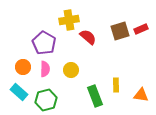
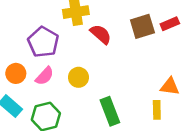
pink semicircle: (45, 69) -> (45, 76), turned 42
yellow rectangle: (116, 85) -> (157, 110), moved
orange triangle: (141, 95) -> (170, 86), moved

